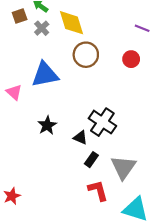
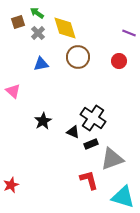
blue triangle: (45, 75) -> (41, 64), moved, size x0.6
black rectangle: (91, 160) -> (91, 144), moved, turned 32
gray triangle: (123, 167) -> (112, 159), turned 35

